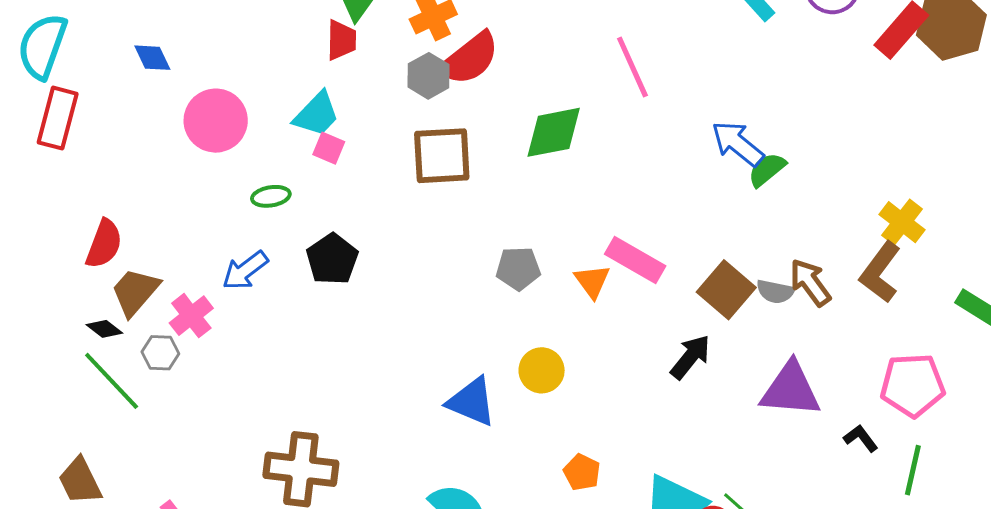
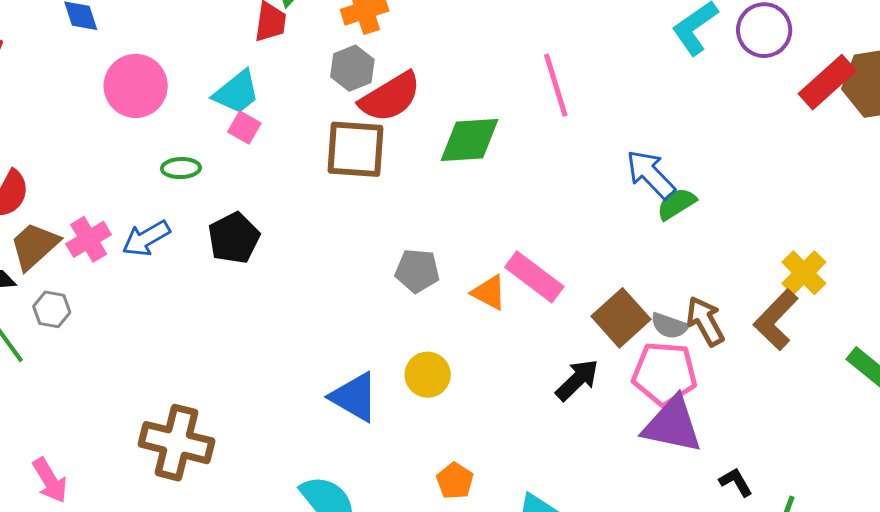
red semicircle: (469, 59) -> (390, 97), moved
orange triangle: (592, 281) -> (489, 293), turned -33
pink cross: (191, 316) -> (89, 239), moved
pink pentagon: (913, 385) -> (665, 374), moved

